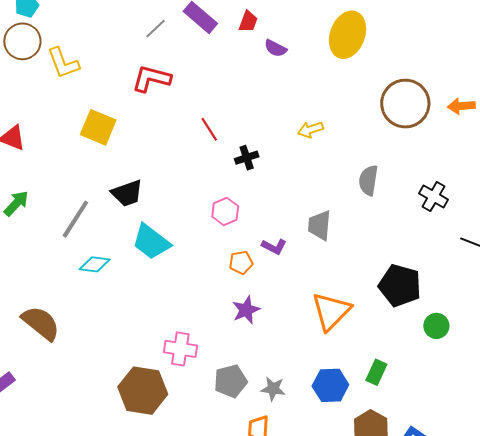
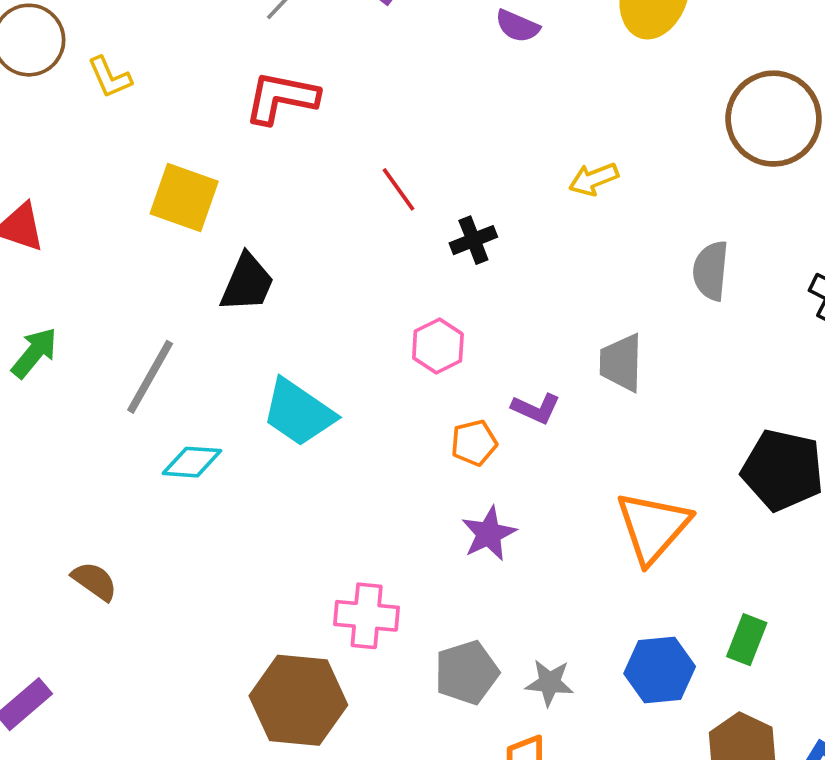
yellow L-shape: (63, 63) -> (110, 77), size x0.7
black trapezoid: (127, 193) -> (247, 283), moved, turned -44
brown semicircle: (41, 323) -> (95, 581), size x0.6

